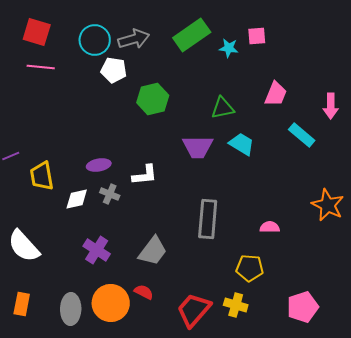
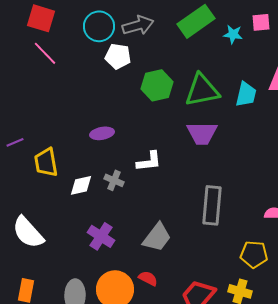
pink line: (41, 67) -> (45, 53), turned 40
green triangle: (223, 108) -> (202, 90), moved, size x1.5
cyan trapezoid: (242, 144) -> (246, 94), moved, turned 72
purple ellipse: (99, 165) -> (102, 133), moved

